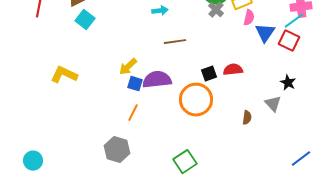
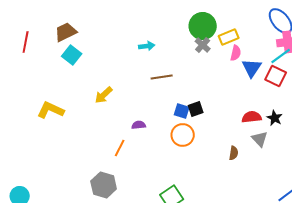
yellow arrow: (128, 67) -> (104, 95), moved
red semicircle: (233, 70) -> (252, 117), moved
purple semicircle: (157, 80) -> (139, 125), moved, size x0.5
blue square: (135, 84) -> (182, 111), moved
orange circle: (196, 100) -> (183, 135), size x0.7

